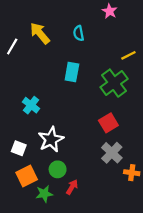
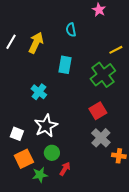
yellow arrow: (40, 33) -> (36, 43), moved, turned 65
cyan cross: (31, 105) -> (39, 92), moved

